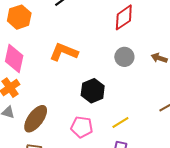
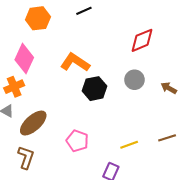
black hexagon: (93, 91) -> (94, 89), moved
yellow line: (120, 122) -> (129, 145), moved

